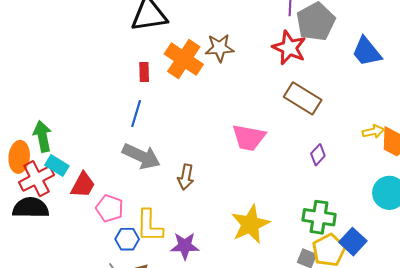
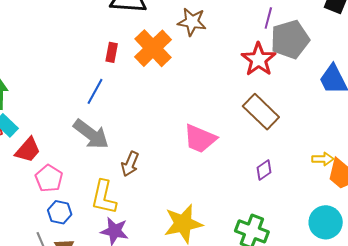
brown star: (220, 48) -> (192, 22), moved
yellow L-shape: (149, 226) -> (104, 197), moved

